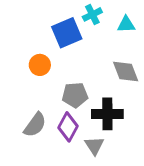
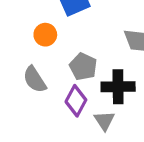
gray pentagon: (75, 95) -> (83, 67), turned 30
gray semicircle: (35, 125) -> (35, 79), moved, turned 112

